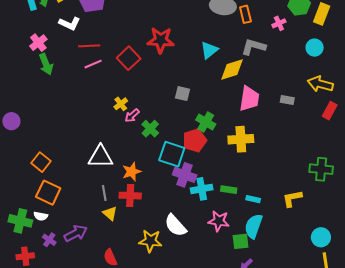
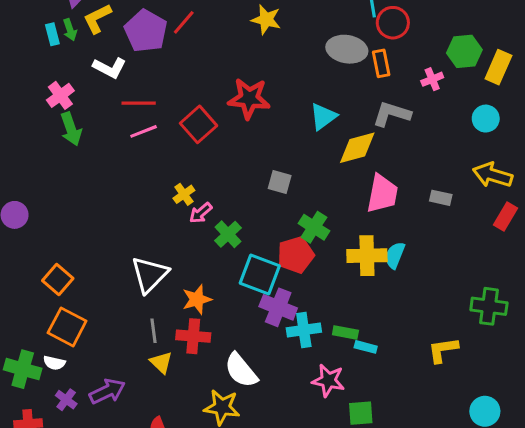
white triangle: (100, 157) -> (150, 275), turned -48
cyan rectangle: (253, 199) -> (366, 347), moved
white semicircle: (175, 225) -> (241, 370), moved
cyan semicircle: (254, 226) -> (395, 255), moved, size x0.7

